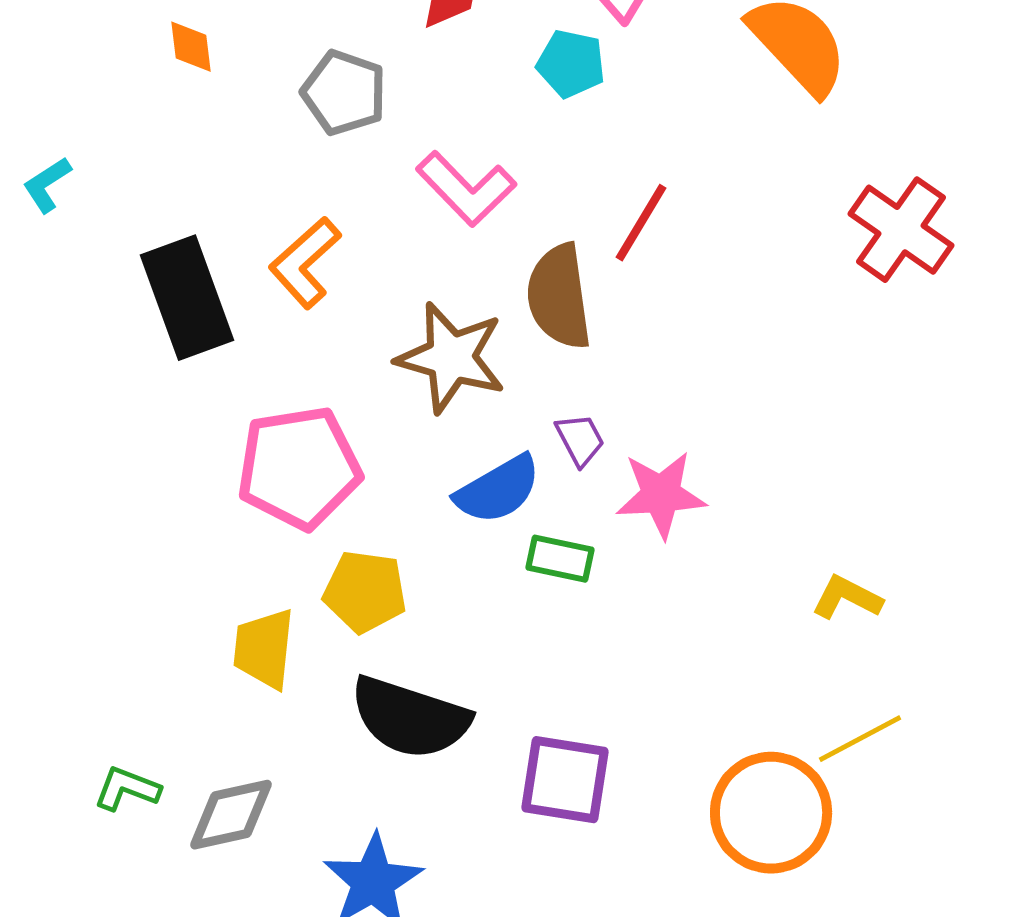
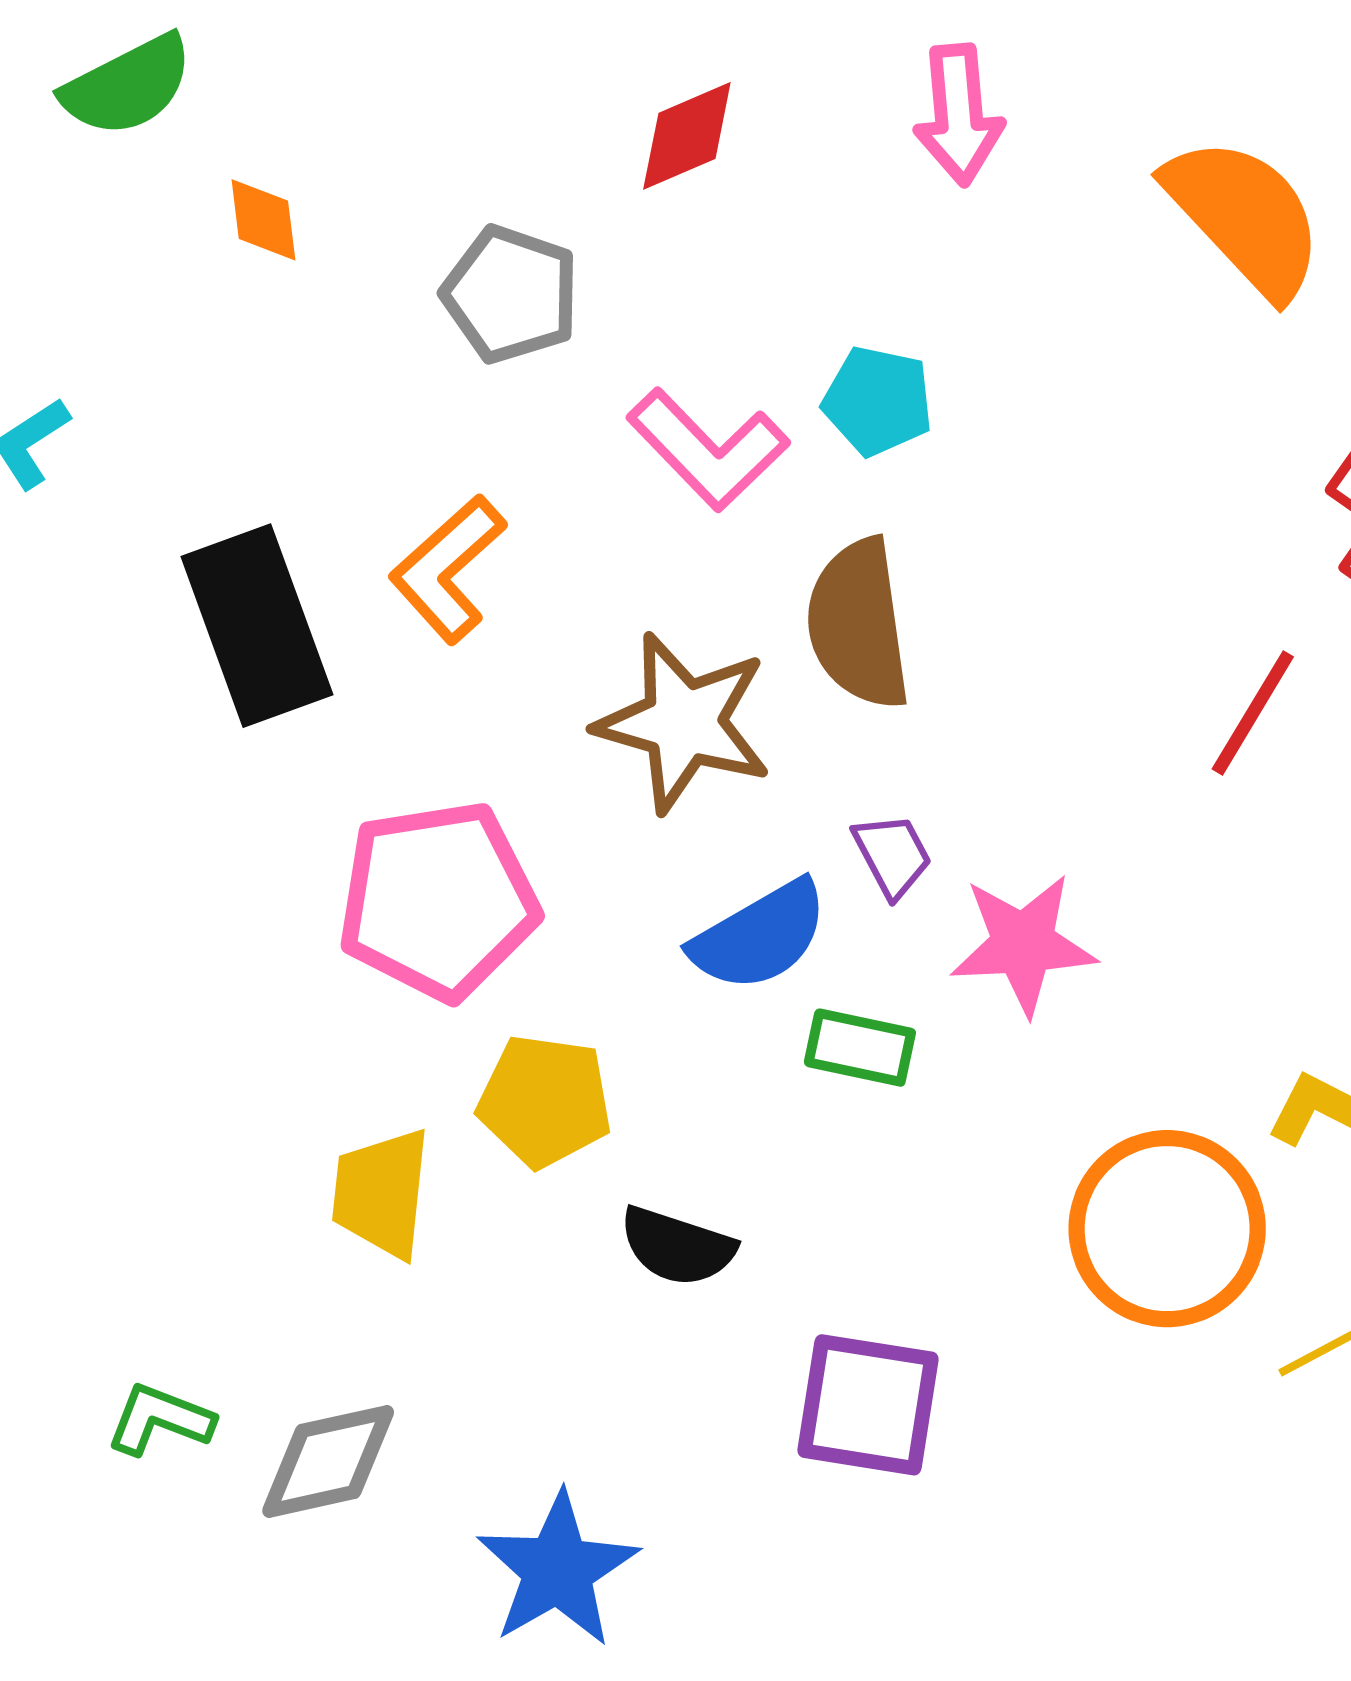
cyan pentagon: (571, 64) -> (878, 401), moved
red line: (641, 223) -> (1253, 713), moved
black semicircle: (410, 718) -> (677, 1246), moved, size x0.6
orange circle: (771, 813) -> (1167, 1229), moved

